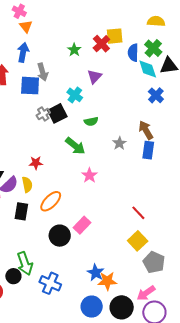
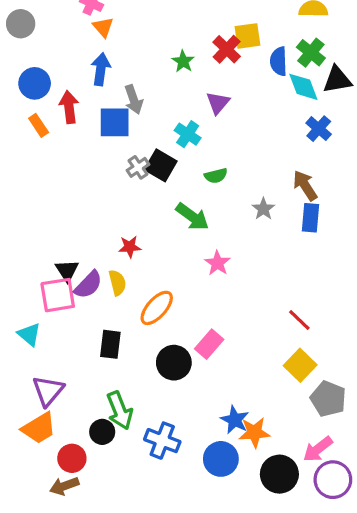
black square: (57, 113) -> (161, 165), turned -30
black rectangle: (21, 211) -> (110, 344), moved
blue circle: (92, 307) -> (221, 459), moved

